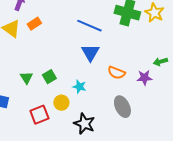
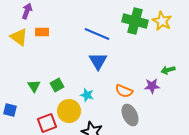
orange rectangle: (34, 24) -> (42, 32), turned 32
orange semicircle: (116, 73) -> (124, 91), moved
yellow circle: (61, 103) -> (69, 111), size x1.5

